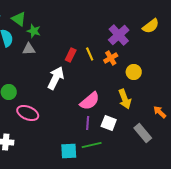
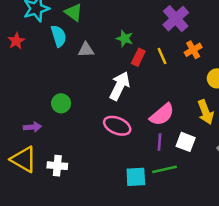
green star: (34, 31) -> (125, 39), moved
purple cross: (119, 35) -> (176, 19), moved
orange cross: (111, 58) -> (193, 50), moved
pink ellipse: (28, 113) -> (117, 126), moved

